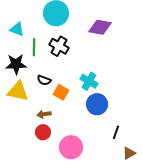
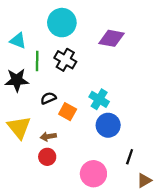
black semicircle: (44, 80) -> (48, 98), turned 136
yellow triangle: (18, 91) -> (19, 127), moved, turned 40
pink circle: (71, 147) -> (93, 174), moved

